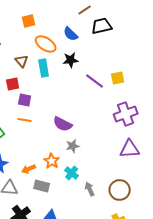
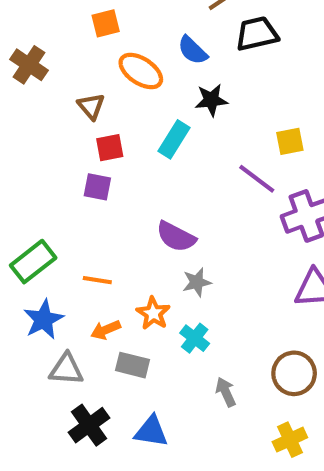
black star: (71, 60) -> (211, 100), moved
cyan rectangle: (44, 68) -> (174, 139), moved, turned 42
purple line: (95, 81) -> (257, 179), moved
red square: (13, 84) -> (110, 148), moved
orange line: (25, 120) -> (97, 280), moved
gray arrow: (90, 189) -> (226, 392), moved

